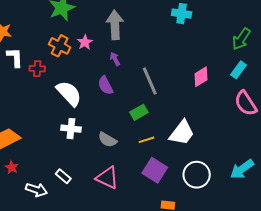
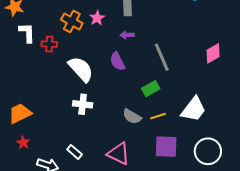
purple arrow: (115, 59) -> (127, 35), turned -64
gray semicircle: (107, 140) -> (132, 116), moved
purple square: (155, 170) -> (166, 147), turned -30

